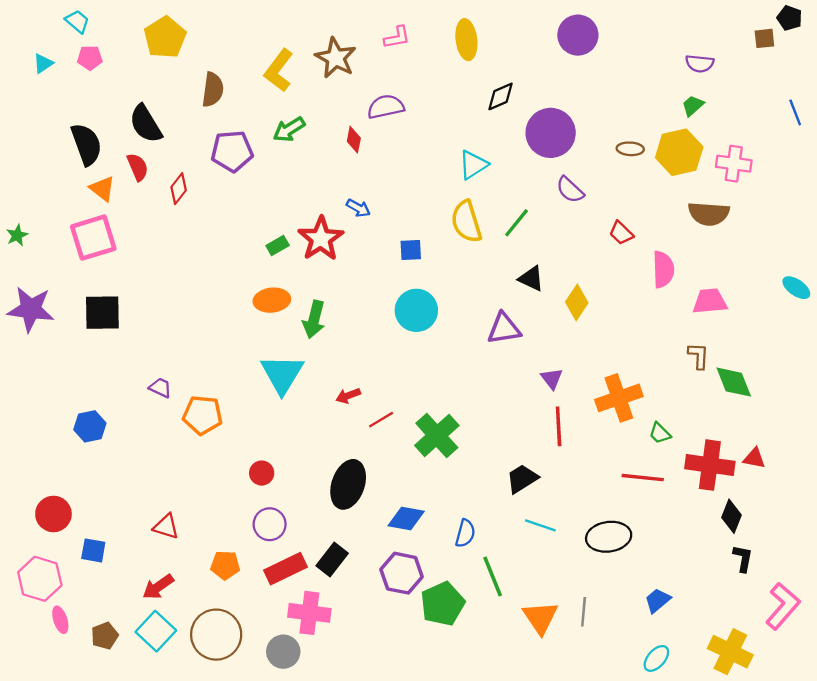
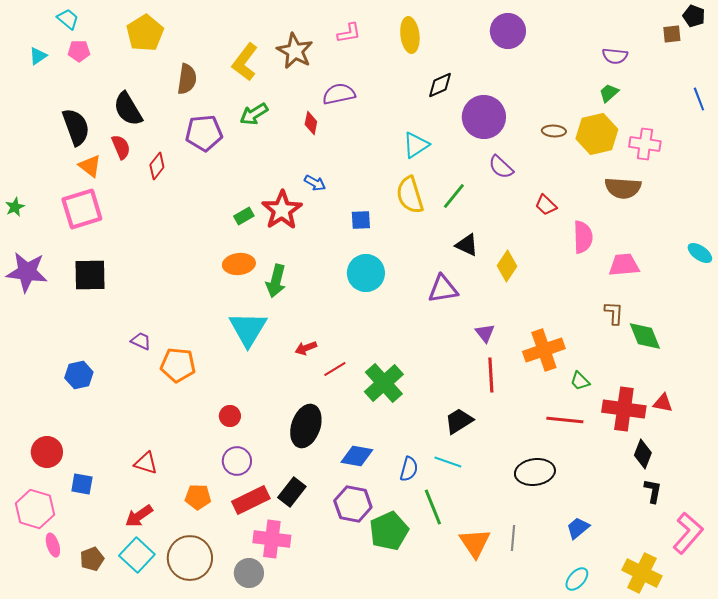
cyan line: (540, 525) -> (448, 462), moved

